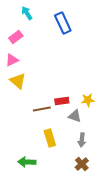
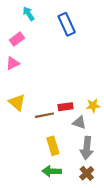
yellow triangle: (18, 81) -> (17, 102), moved
gray arrow: (82, 140) -> (87, 148), size x1.5
green arrow: (27, 162) -> (52, 171), moved

